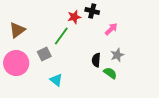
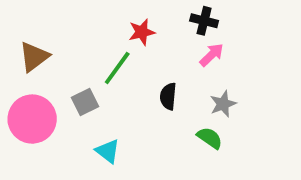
black cross: (92, 11) -> (204, 21), moved
black semicircle: (96, 60) -> (168, 96), moved

